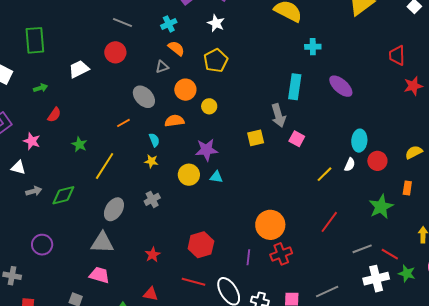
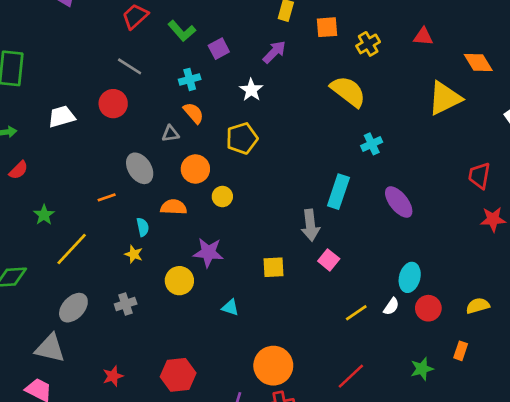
cyan cross: (313, 47) -> (372, 144), turned -35
yellow square: (256, 138) -> (274, 267), moved
cyan triangle: (216, 177) -> (230, 308), moved
green star: (381, 207) -> (422, 369), size x0.7

